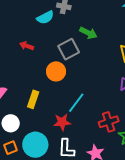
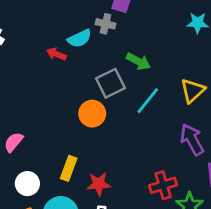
red arrow: (27, 46) -> (56, 54), moved
yellow rectangle: (33, 99) -> (69, 168), moved
cyan line: (76, 103) -> (148, 101), moved

